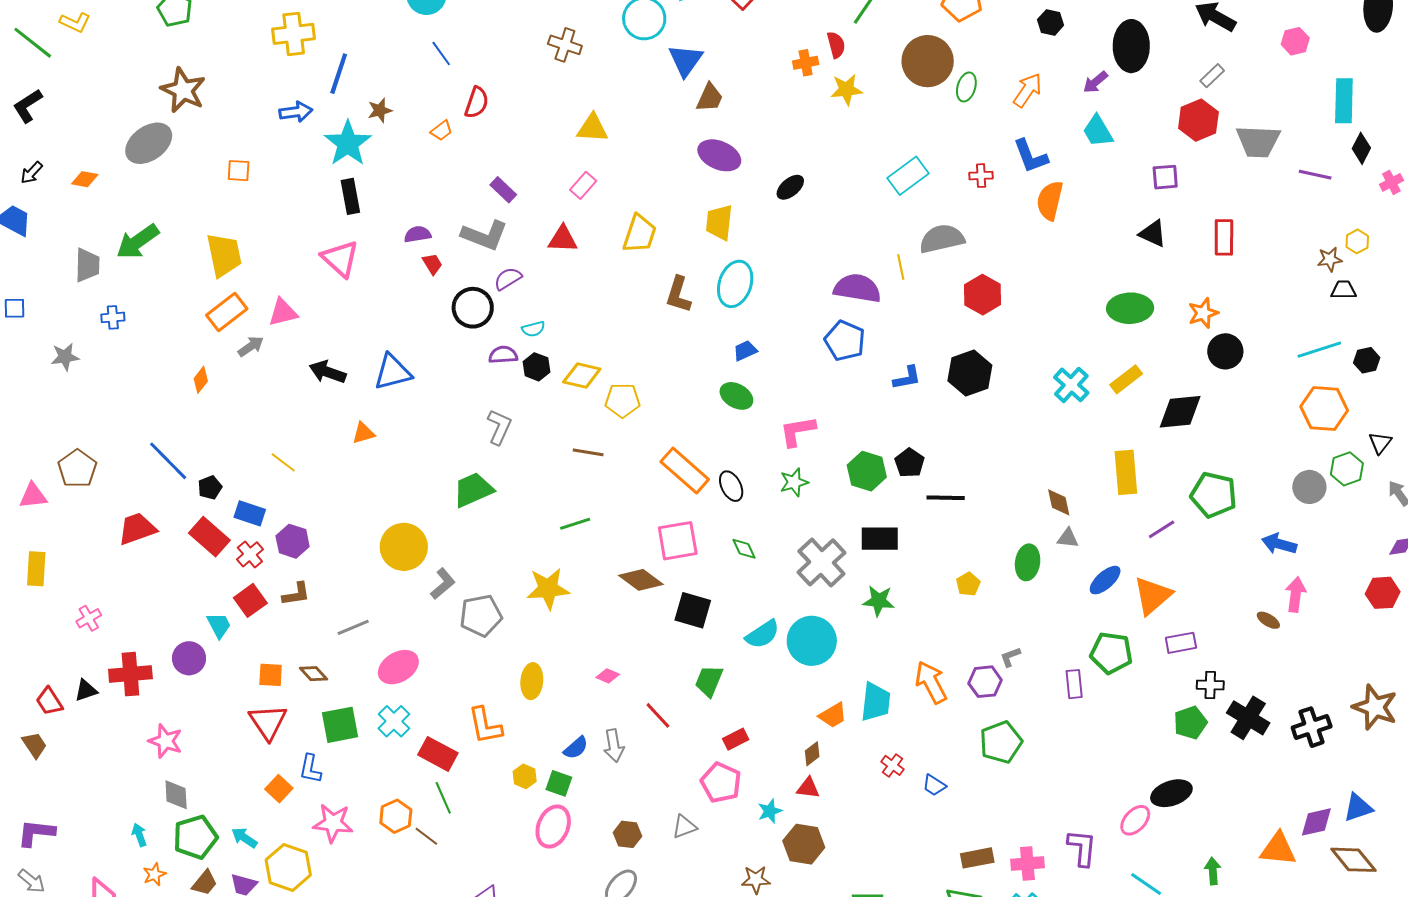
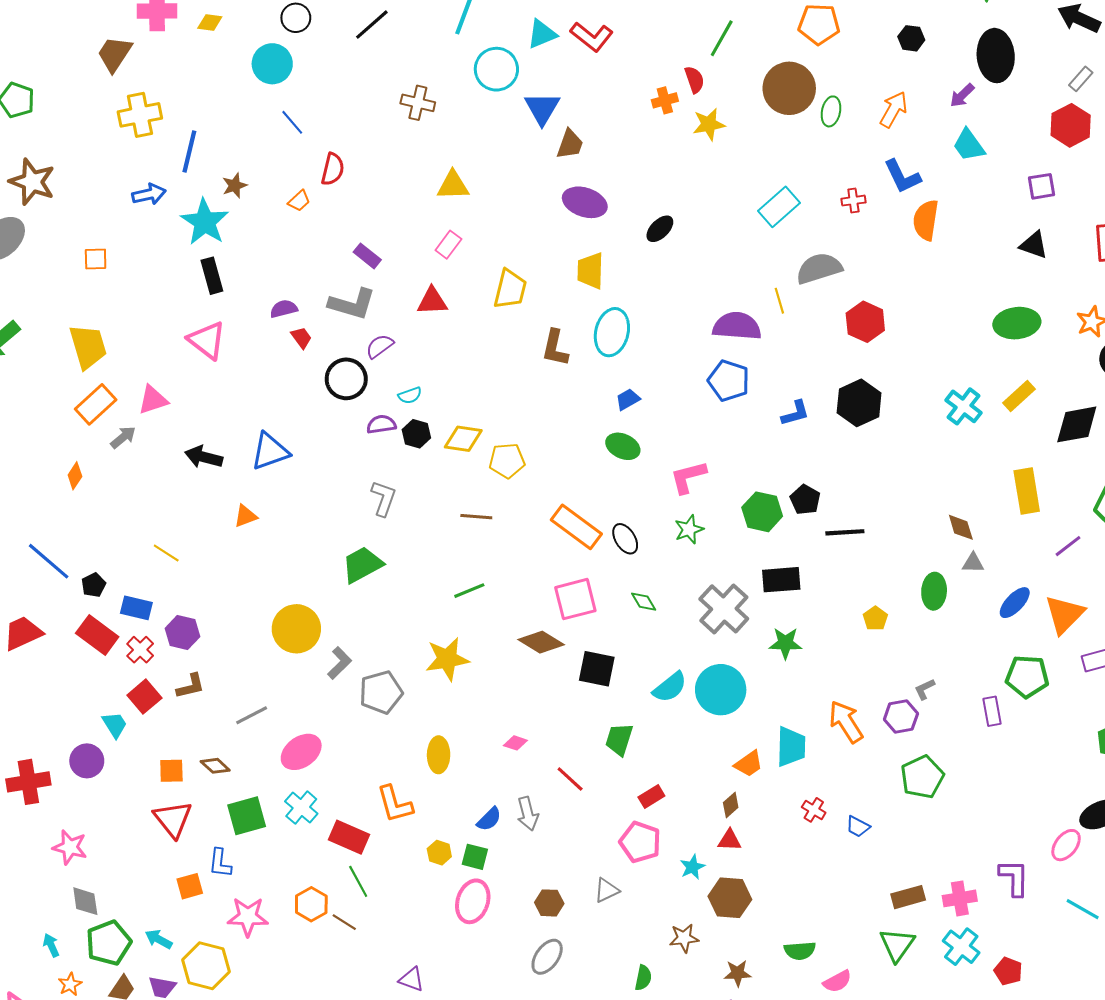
orange square: (279, 789) -> (190, 886), turned 36

